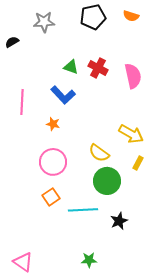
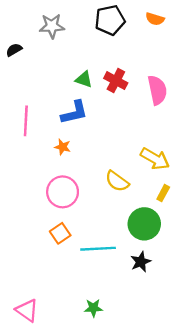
blue L-shape: (63, 95) -> (74, 113), turned -60
green circle: (107, 181) -> (144, 224), moved
green star: (89, 260) -> (93, 308), moved

